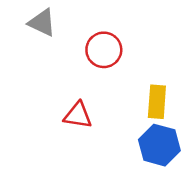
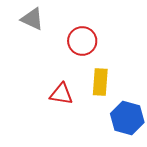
yellow rectangle: (157, 102) -> (100, 82), moved

